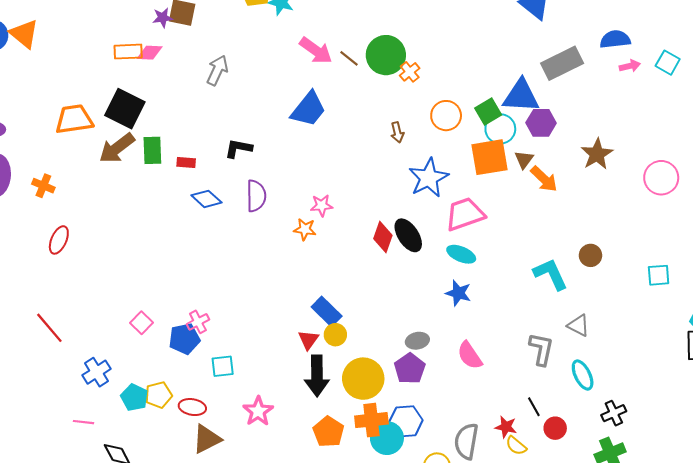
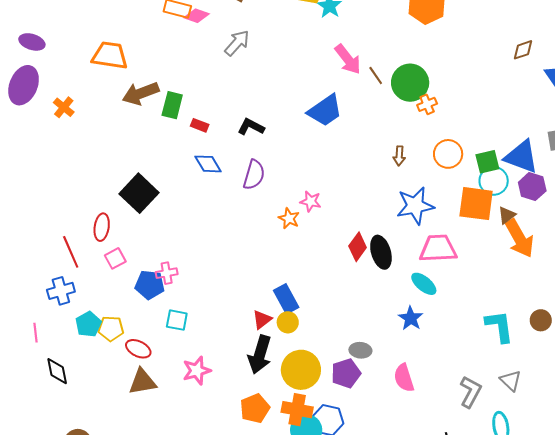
gray arrow: (217, 70) -> (237, 43), moved
black square: (125, 109) -> (139, 193), moved
orange arrow: (544, 179) -> (519, 238), size x1.4
red ellipse: (59, 240) -> (102, 227), moved, turned -32
red line: (49, 328) -> (71, 252), moved
pink line: (84, 422) -> (36, 333), turned 60

